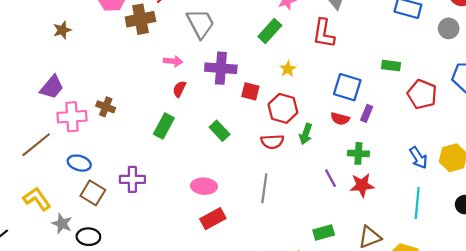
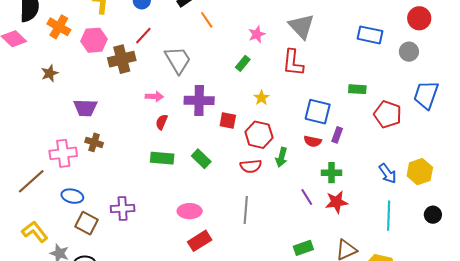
green rectangle: (270, 31) -> (243, 63), size x0.7
purple trapezoid: (52, 87) -> (85, 108), moved, turned 55
green rectangle: (164, 126) -> (162, 158), moved, turned 70

